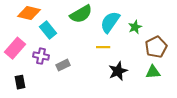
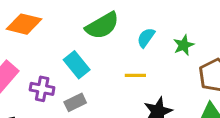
cyan semicircle: (110, 22) -> (146, 38), size x0.6
cyan rectangle: (48, 30) -> (77, 65), moved

